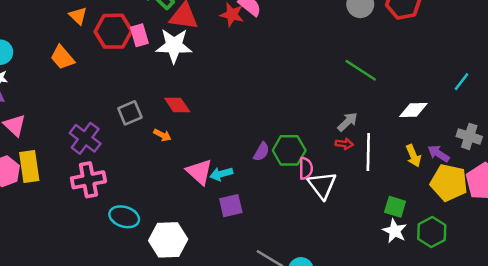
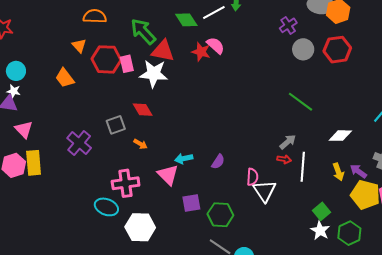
red diamond: (177, 105) -> (143, 110), moved
green hexagon: (289, 150) -> (220, 215), moved
cyan arrow: (221, 174) -> (184, 158), moved
pink cross: (88, 180) -> (126, 183), moved
green square: (395, 207) -> (322, 211), turned 30

